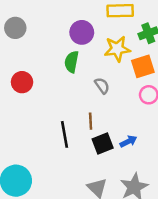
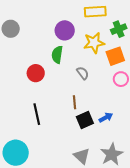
red circle: (22, 82) -> (36, 73), moved
black line: (64, 134) -> (37, 114), moved

